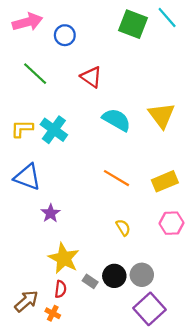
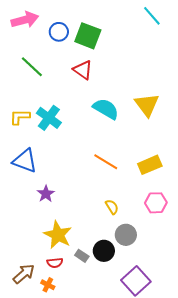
green square: (133, 24) -> (88, 36), moved
gray circle: (142, 275) -> (126, 235), moved
red semicircle: (60, 289) -> (55, 263), turned 77

